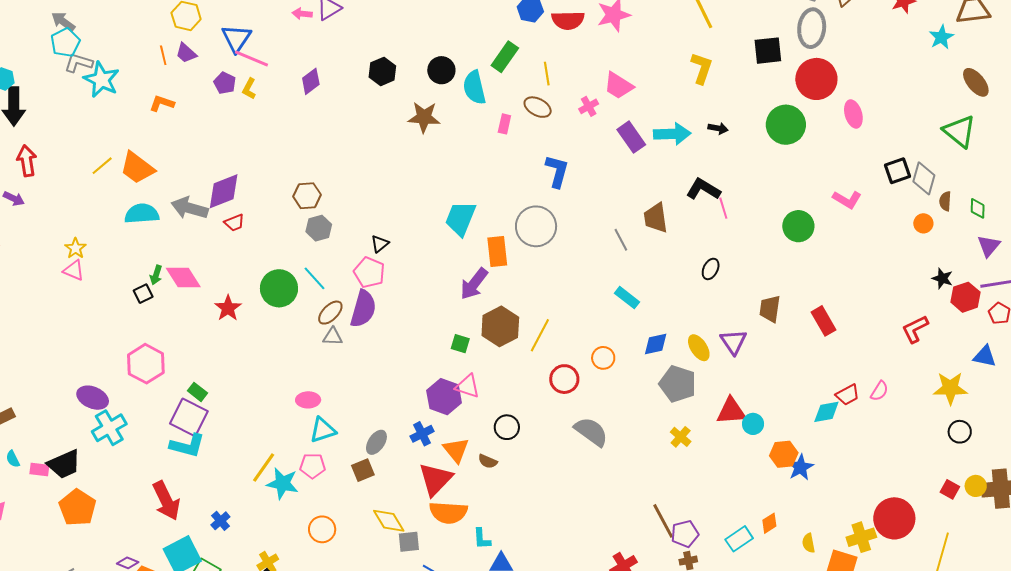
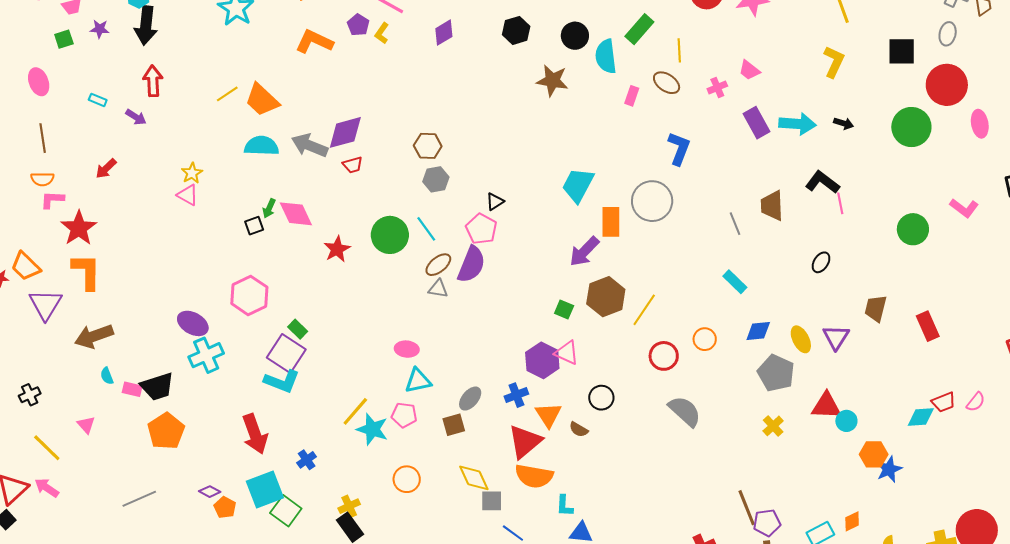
gray ellipse: (812, 28) -> (948, 34), size x0.6
pink trapezoid: (619, 86) -> (749, 70), size x0.7
orange L-shape: (162, 103) -> (314, 42), moved, size x1.5

